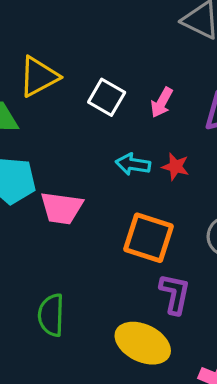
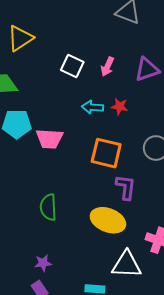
yellow triangle: (39, 77) -> (20, 38), moved

